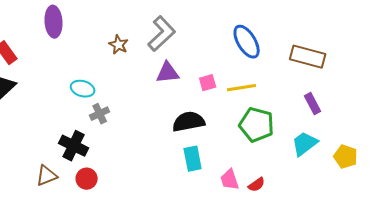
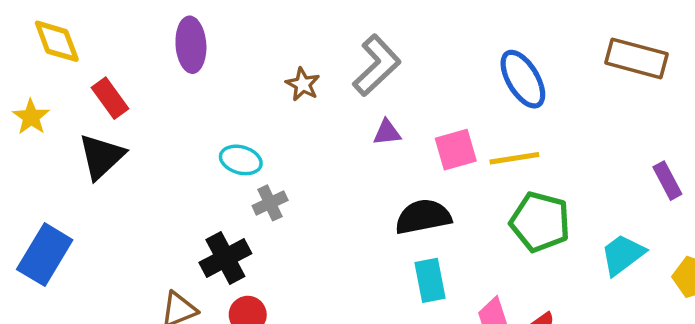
brown rectangle: (308, 57) -> (636, 58), moved
purple triangle: (168, 73) -> (387, 132), size x0.7
pink square: (208, 83) -> (456, 150), size x1.4
purple rectangle: (313, 104) -> (667, 181), moved
black cross: (74, 146) -> (225, 258), turned 36

